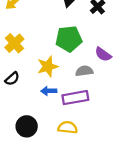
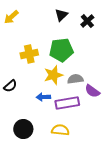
yellow cross: (14, 43) -> (29, 54), moved, turned 30
purple semicircle: (103, 54) -> (92, 91), moved
yellow star: (48, 67) -> (53, 75), moved

